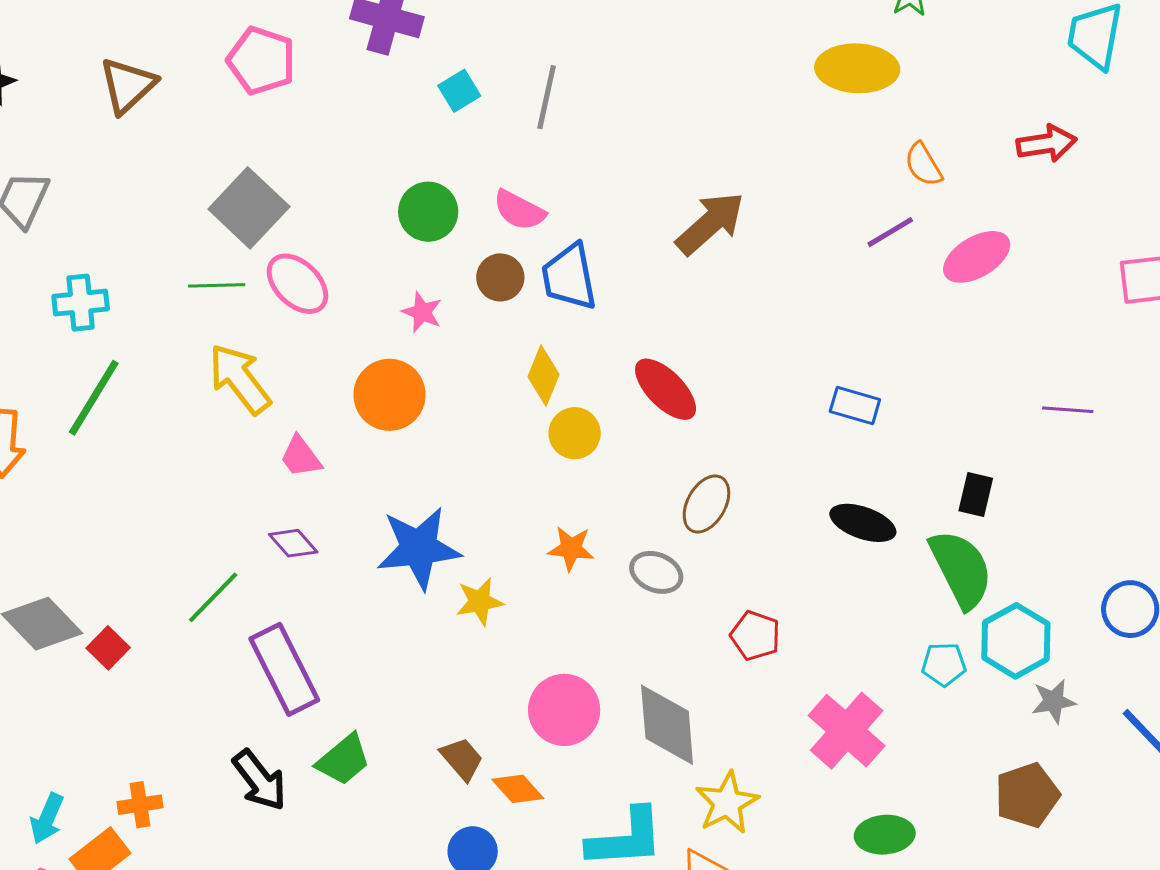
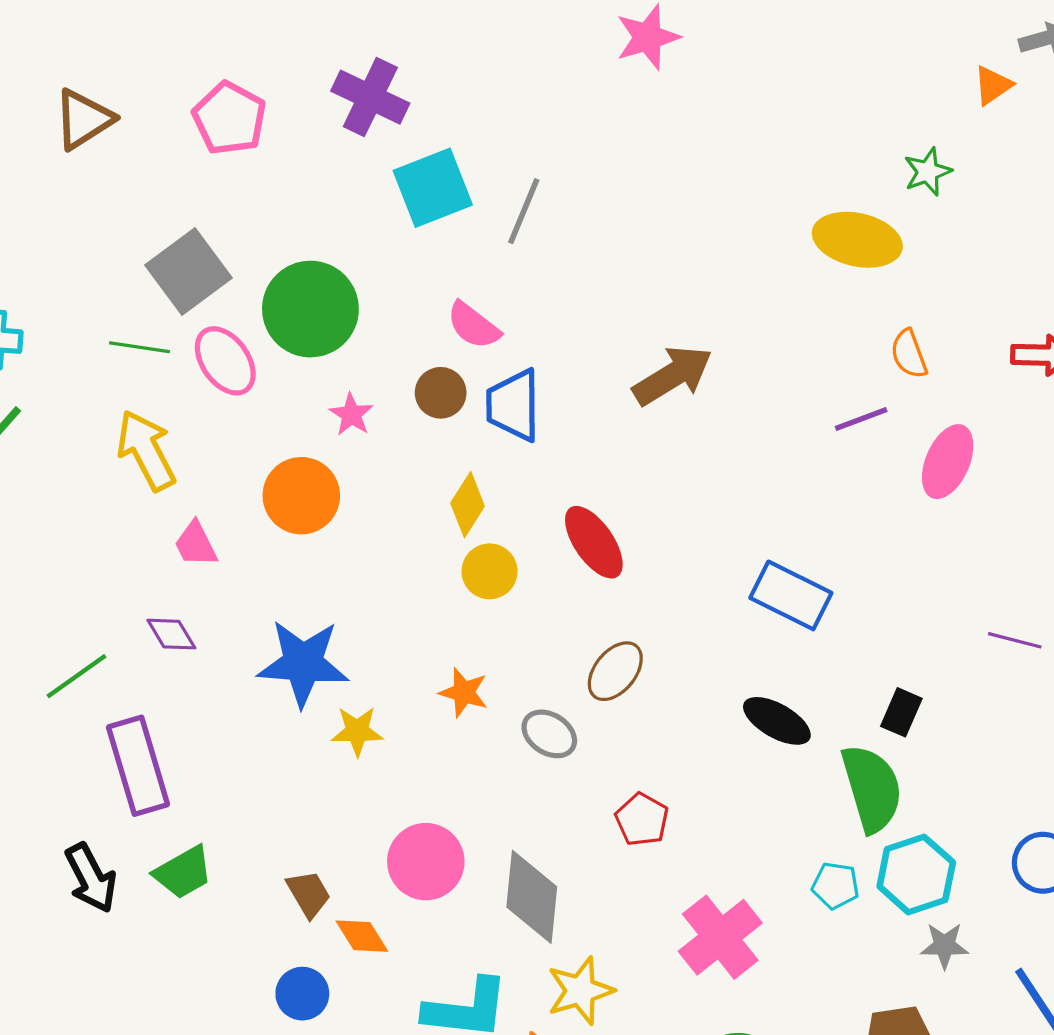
cyan square: (459, 91) -> (433, 188), size x1.8
green circle: (428, 212) -> (310, 309), moved, size x1.5
pink ellipse: (977, 257) -> (948, 462), turned -46
blue rectangle: (855, 406) -> (791, 595), size x1.5

